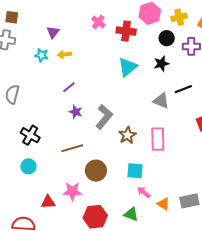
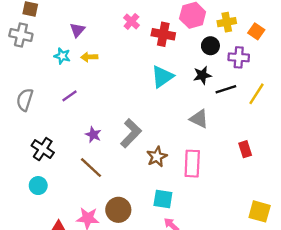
purple line: (69, 87) -> (69, 96), moved
black line: (183, 89) -> (226, 89), moved
purple star: (76, 112) -> (93, 135), moved
brown line: (72, 148) -> (91, 168), turned 55
brown circle: (96, 171) -> (118, 210), moved

